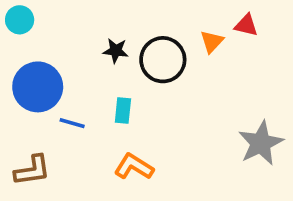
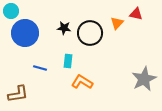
blue circle: (38, 87) -> (25, 33), moved
orange L-shape: (134, 167) -> (82, 82), moved

